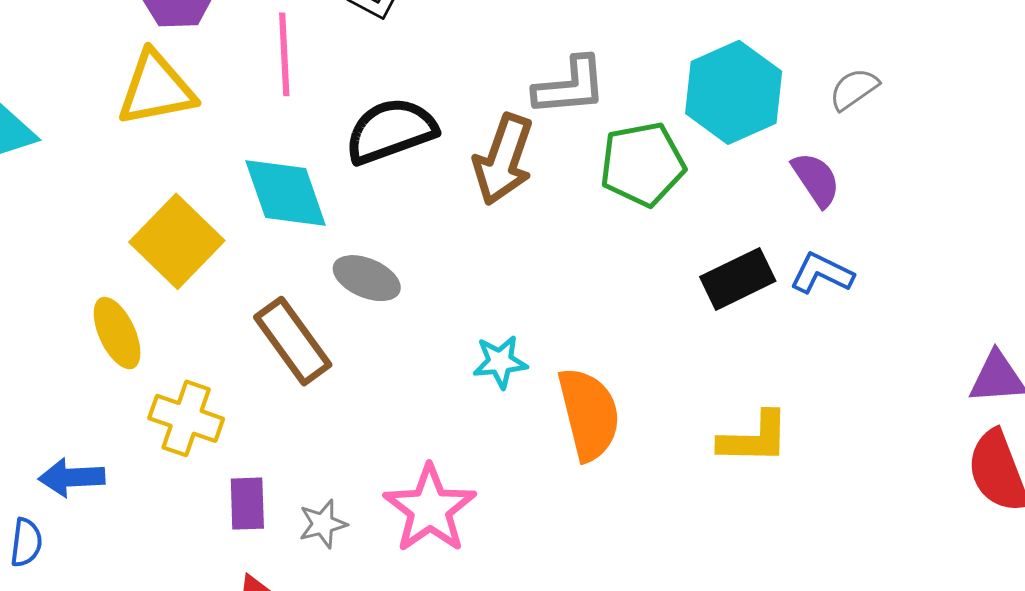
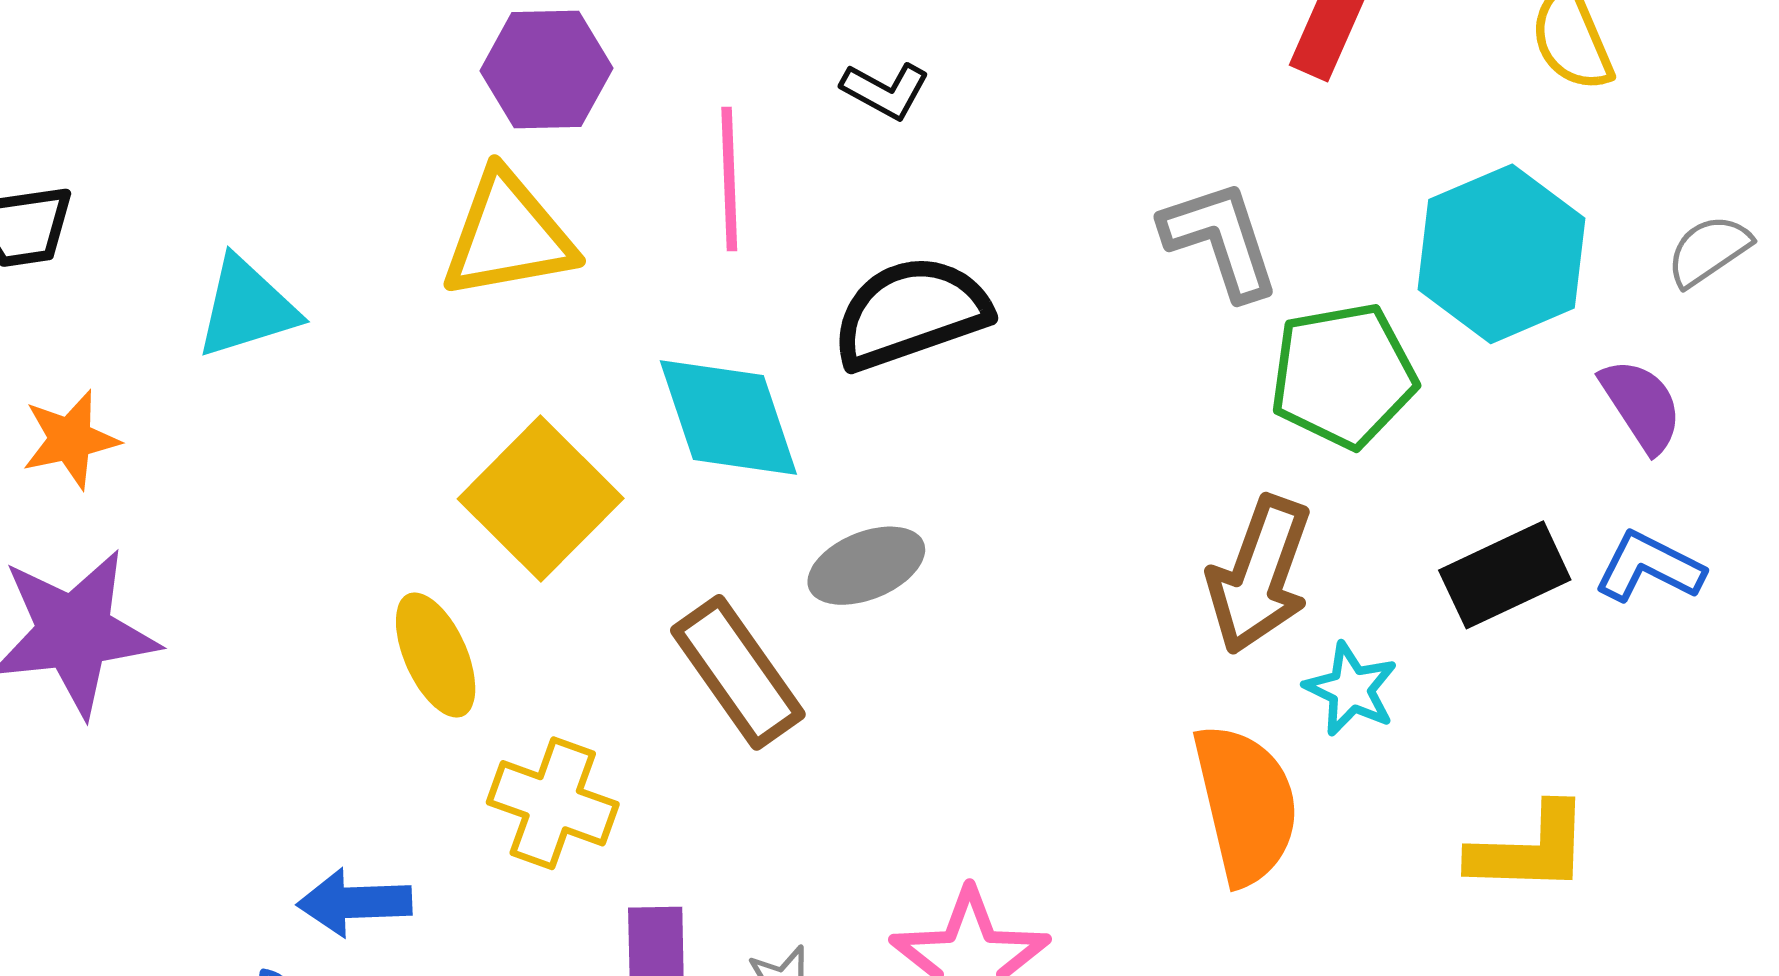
gray L-shape: (570, 86) -> (1220, 240), turned -104
brown arrow: (503, 159) -> (1259, 575), moved
gray ellipse: (367, 278) -> (866, 566), turned -46
cyan star: (500, 362) -> (1351, 689), moved, turned 30

